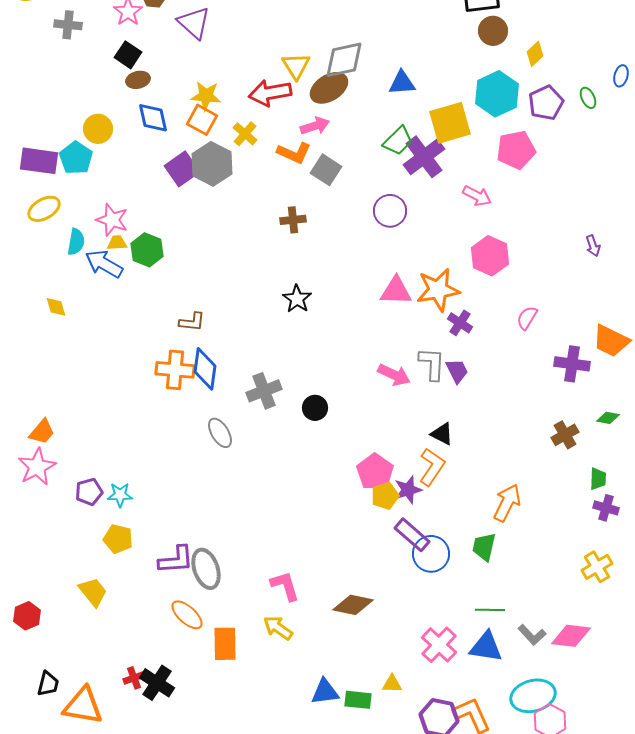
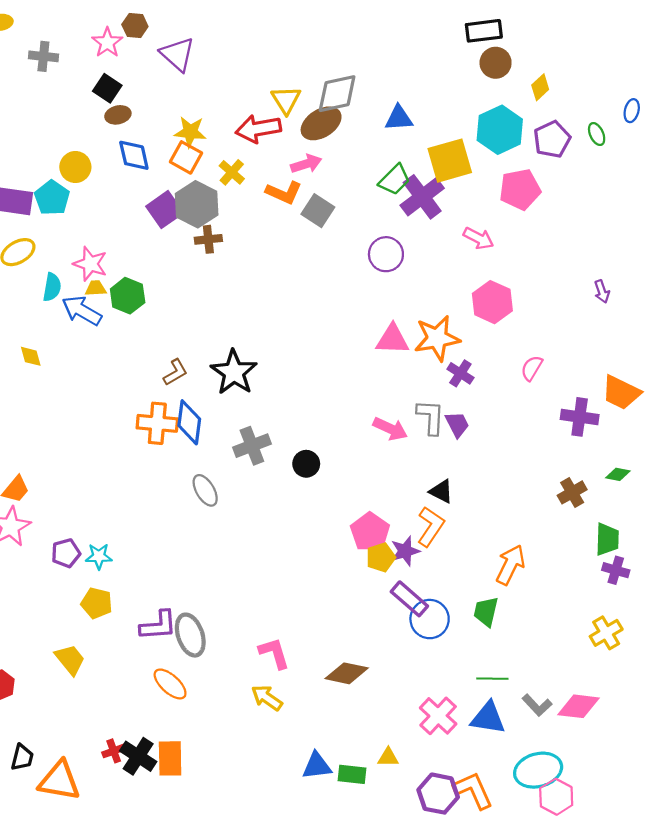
brown cross: (293, 220) -> (208, 239), moved
black star: (297, 299) -> (234, 372), moved, size x1.5
brown L-shape: (192, 322) -> (175, 372), turned -36
green trapezoid: (598, 479) -> (607, 539), size x1.4
orange rectangle: (225, 644) -> (170, 758), moved

